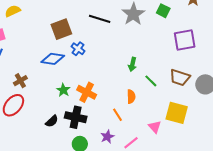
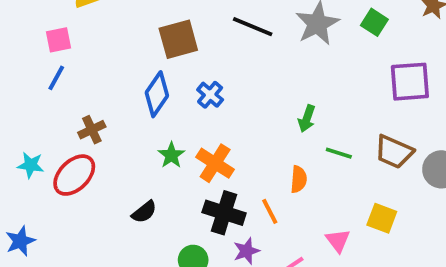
blue cross: (78, 49) -> (210, 95), moved
blue diamond: (53, 59) -> (157, 94), turned -70
green line: (151, 81) -> (339, 153), turned -32
yellow square: (177, 113) -> (382, 218), size x0.7
black cross: (76, 117) -> (224, 213), moved

